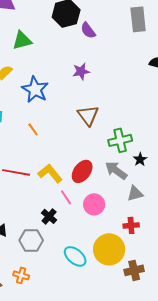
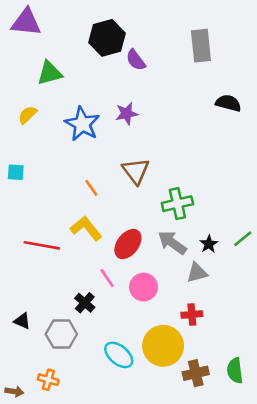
blue star: (35, 89) -> (82, 124), moved
orange line: (33, 129) -> (91, 188), moved
black star: (140, 159) -> (209, 244), moved
yellow L-shape: (50, 173) -> (86, 228), moved

